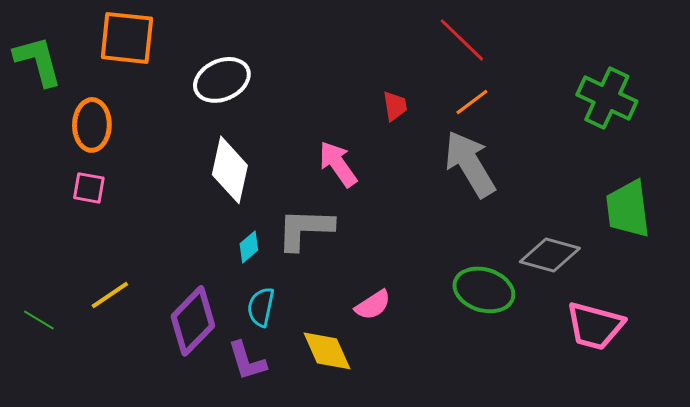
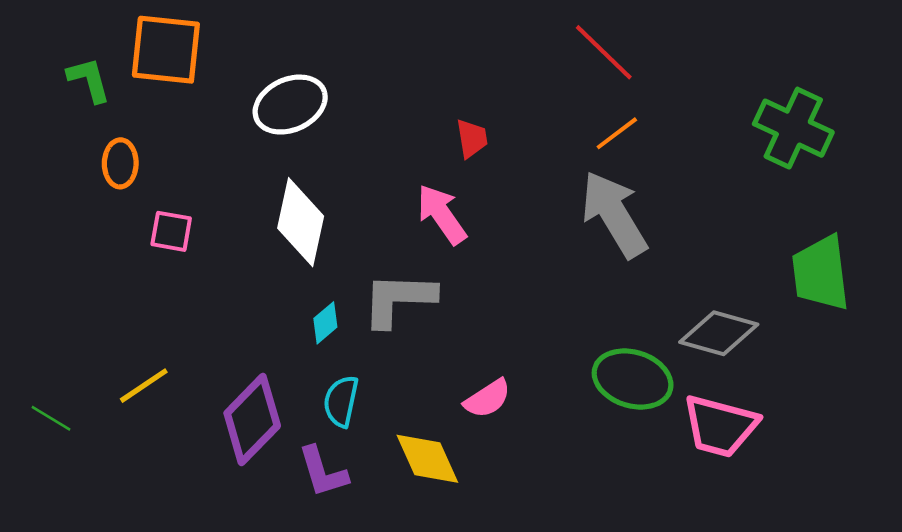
green L-shape: (38, 61) -> (89, 80), moved, size x0.7
red trapezoid: (395, 106) -> (472, 139), moved
orange ellipse: (92, 125) -> (120, 163), size x0.7
pink square: (89, 188) -> (171, 231), moved
pink trapezoid: (595, 326) -> (720, 426), moved

